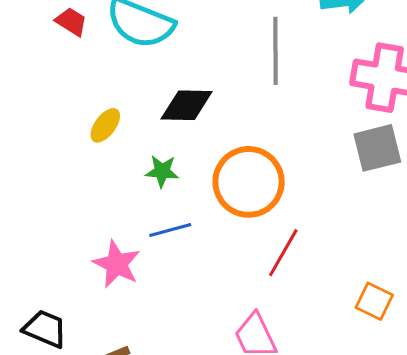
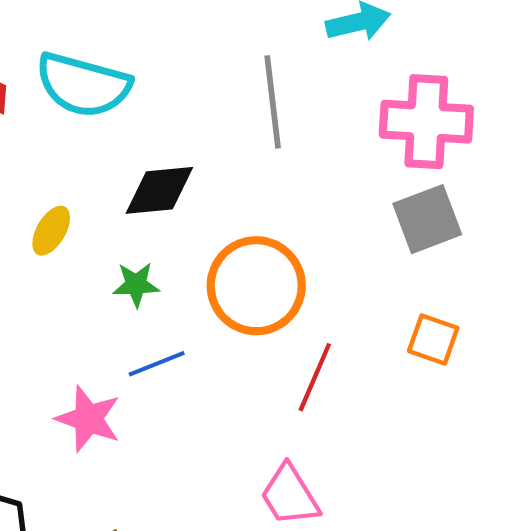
orange square: (374, 301) -> (433, 340), moved

